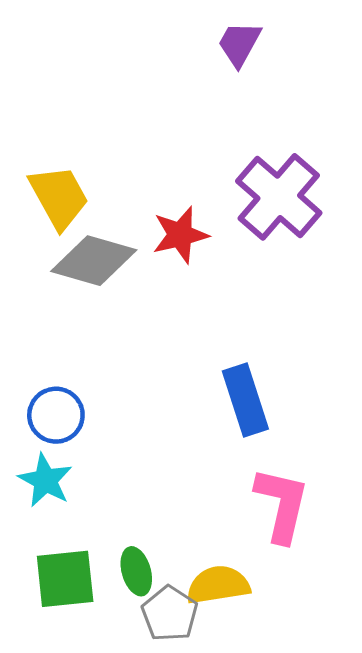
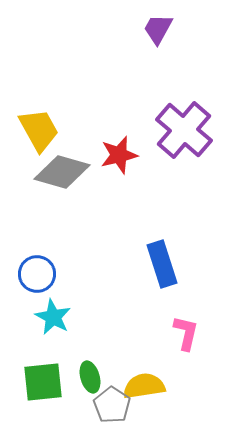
cyan star: (45, 480) -> (53, 317), moved
pink L-shape: (282, 505) -> (186, 333), size x0.7

